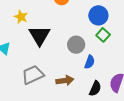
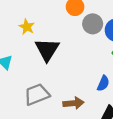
gray circle: (76, 45) -> (93, 24), moved

